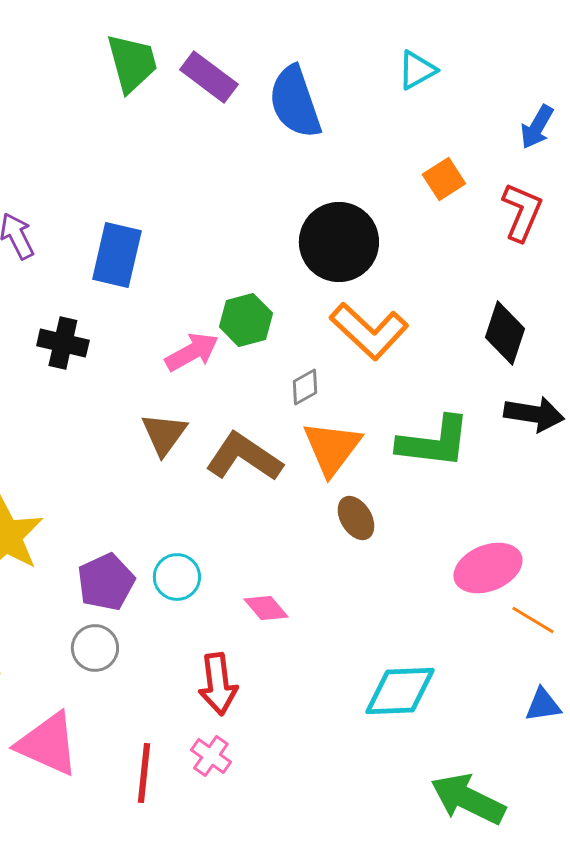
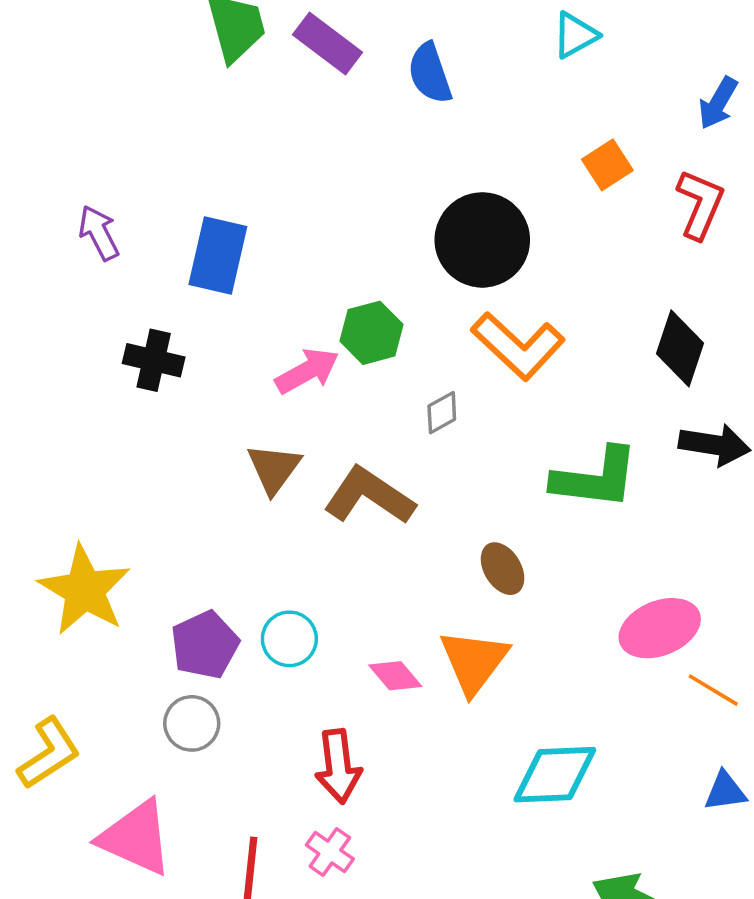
blue semicircle: (295, 102) -> (430, 73), size x0.7
orange triangle: (332, 448) -> (474, 661), moved

